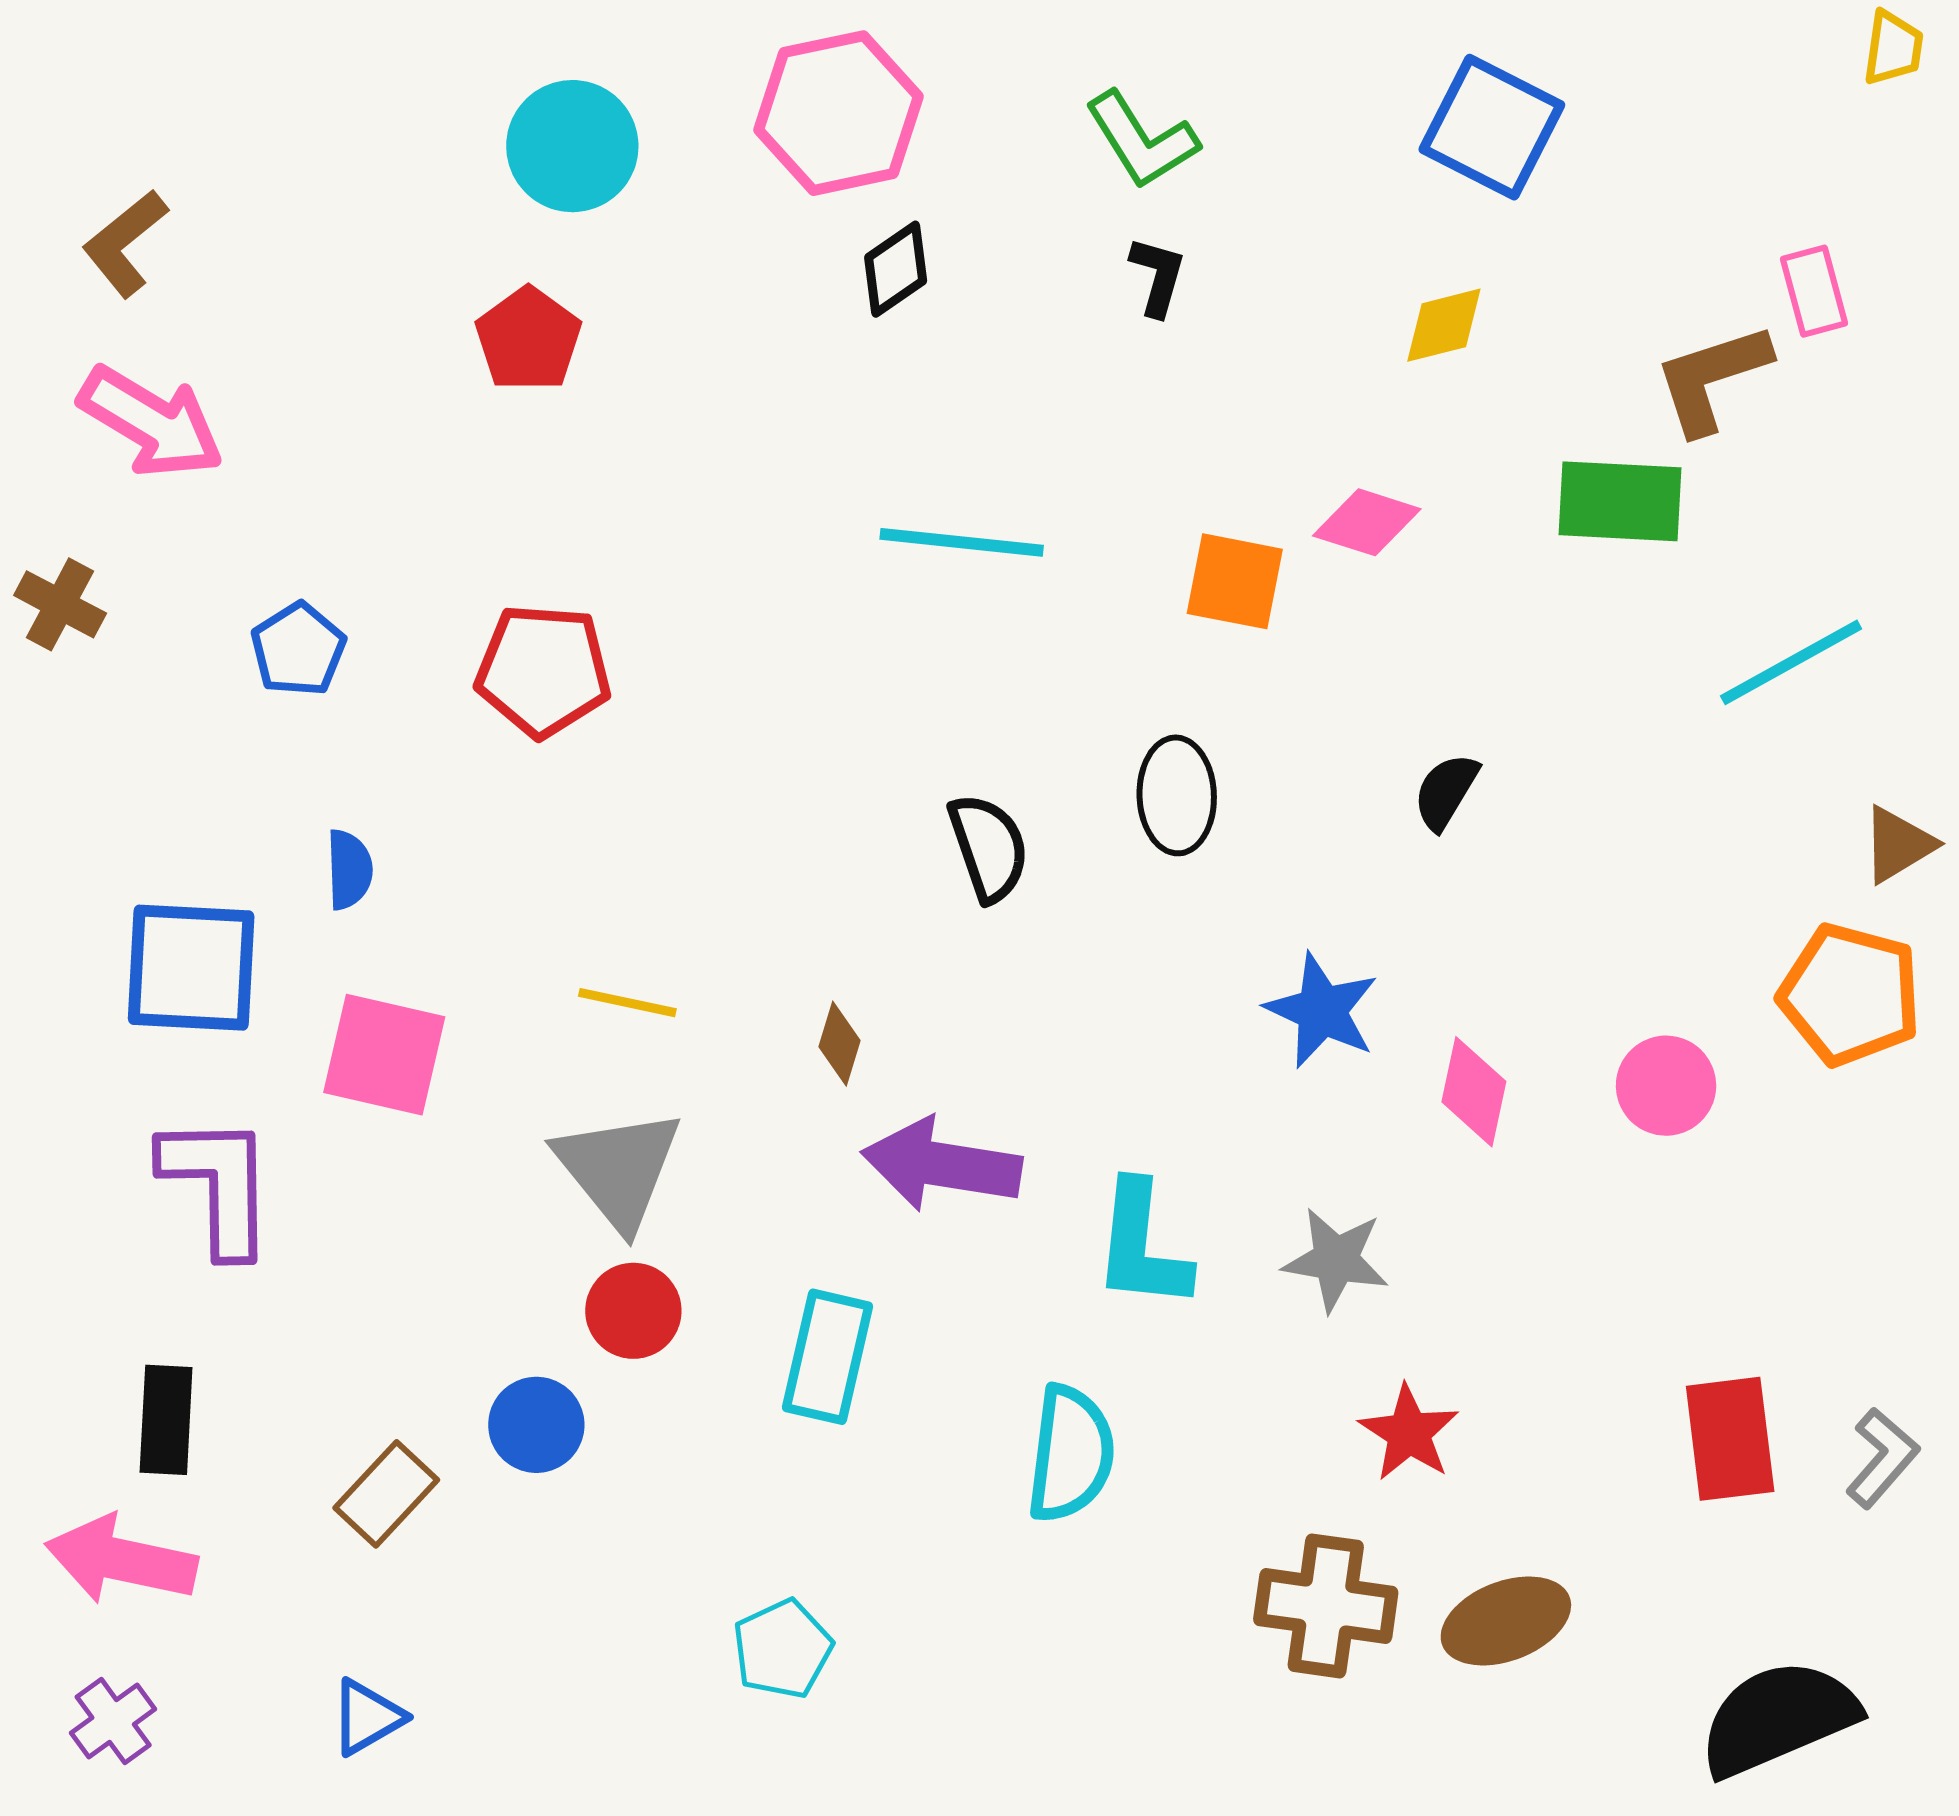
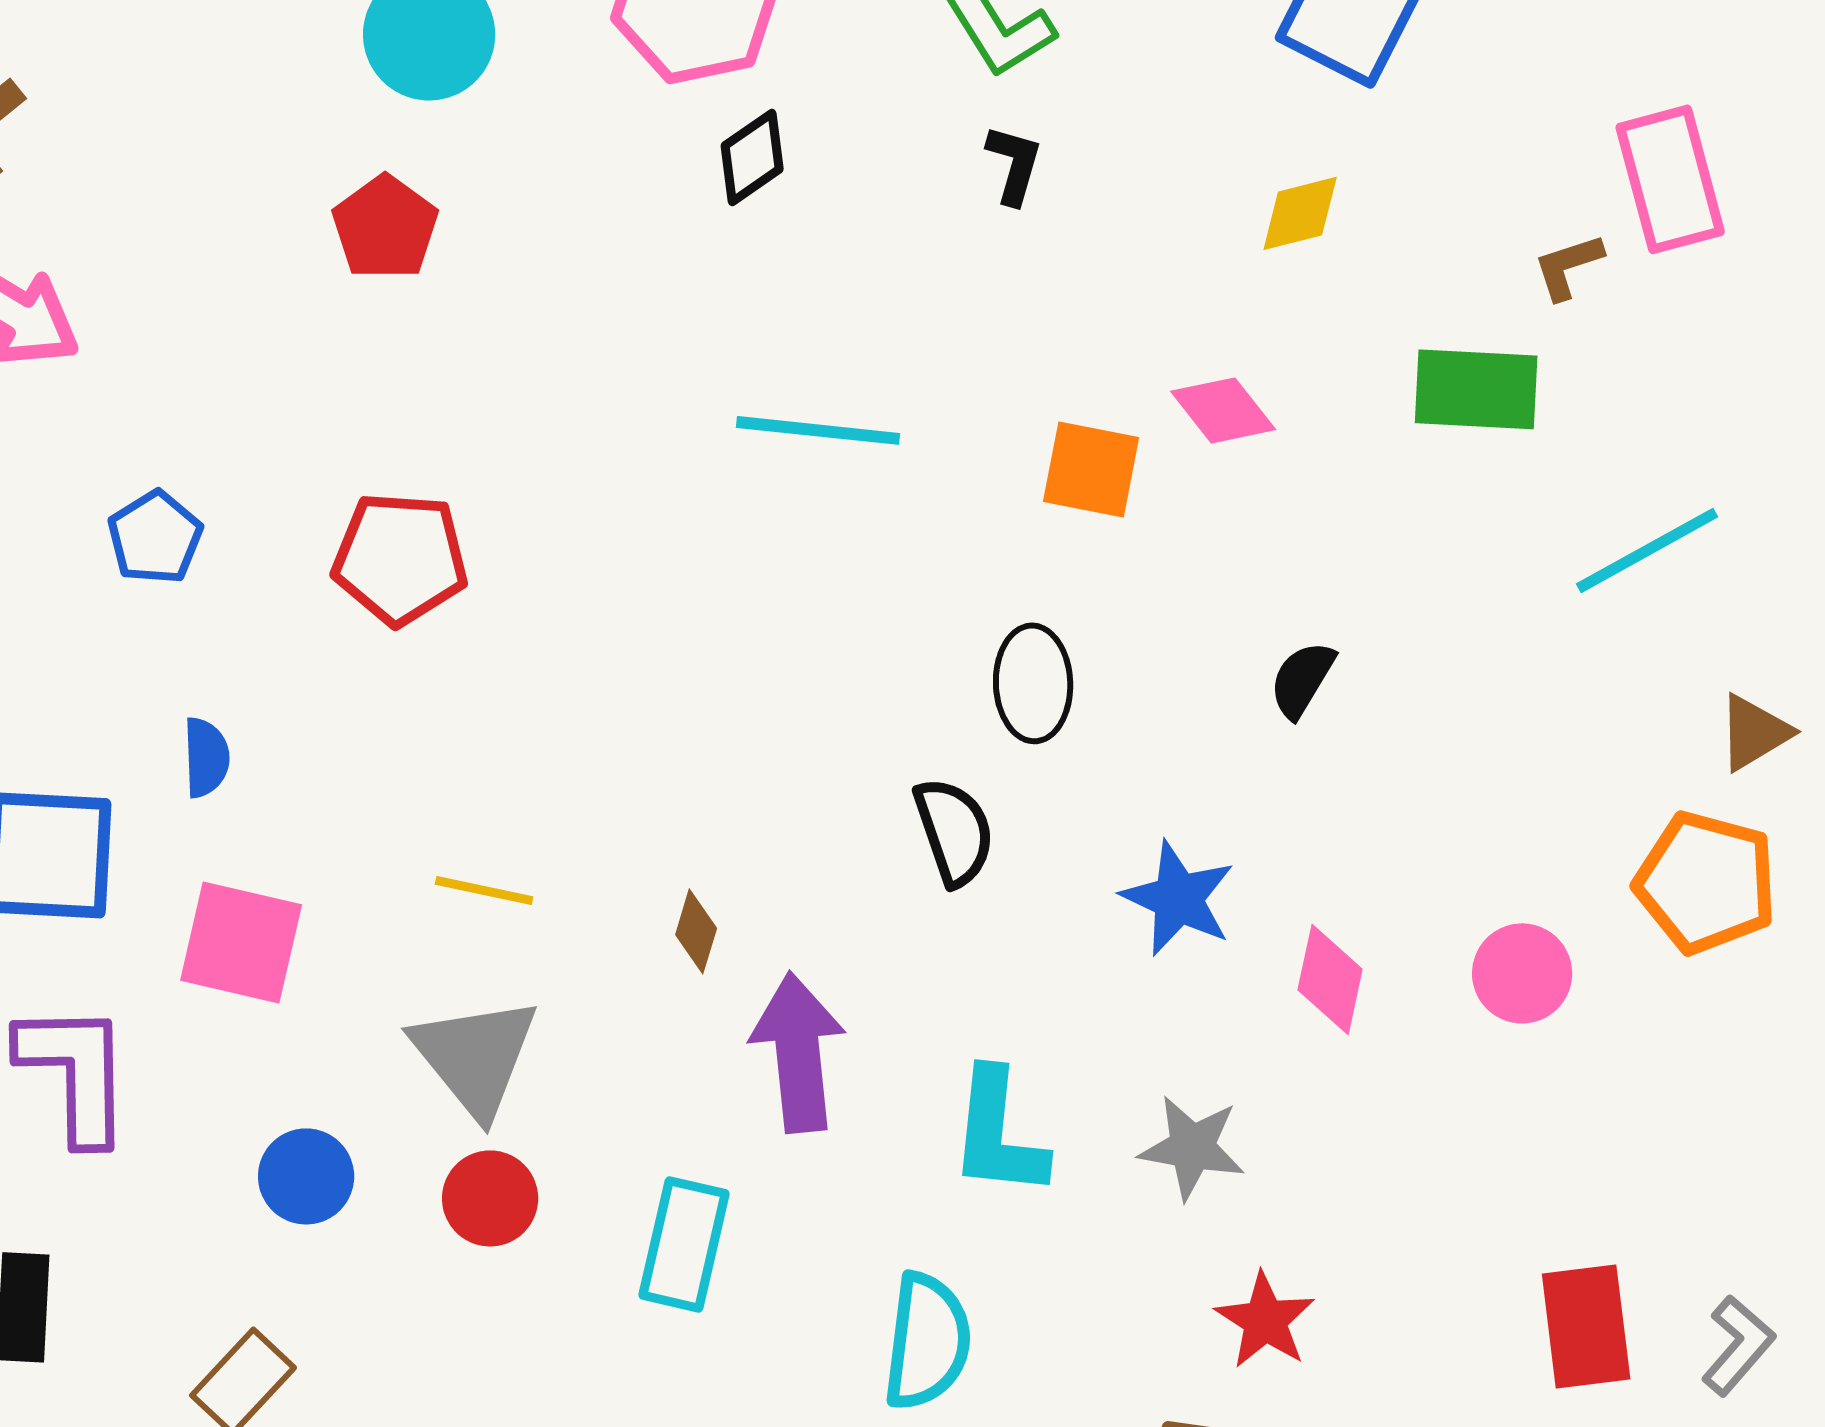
pink rectangle: (1814, 291) -> (1670, 179), size x1.6
brown L-shape: (1712, 378) -> (1568, 266), size x0.6
pink diamond: (1367, 522) -> (1223, 410), turned 34
black semicircle: (989, 848) -> (954, 831), moved
purple arrow: (942, 1165) -> (798, 1052), turned 75
blue circle: (536, 1425) -> (306, 1176), moved

